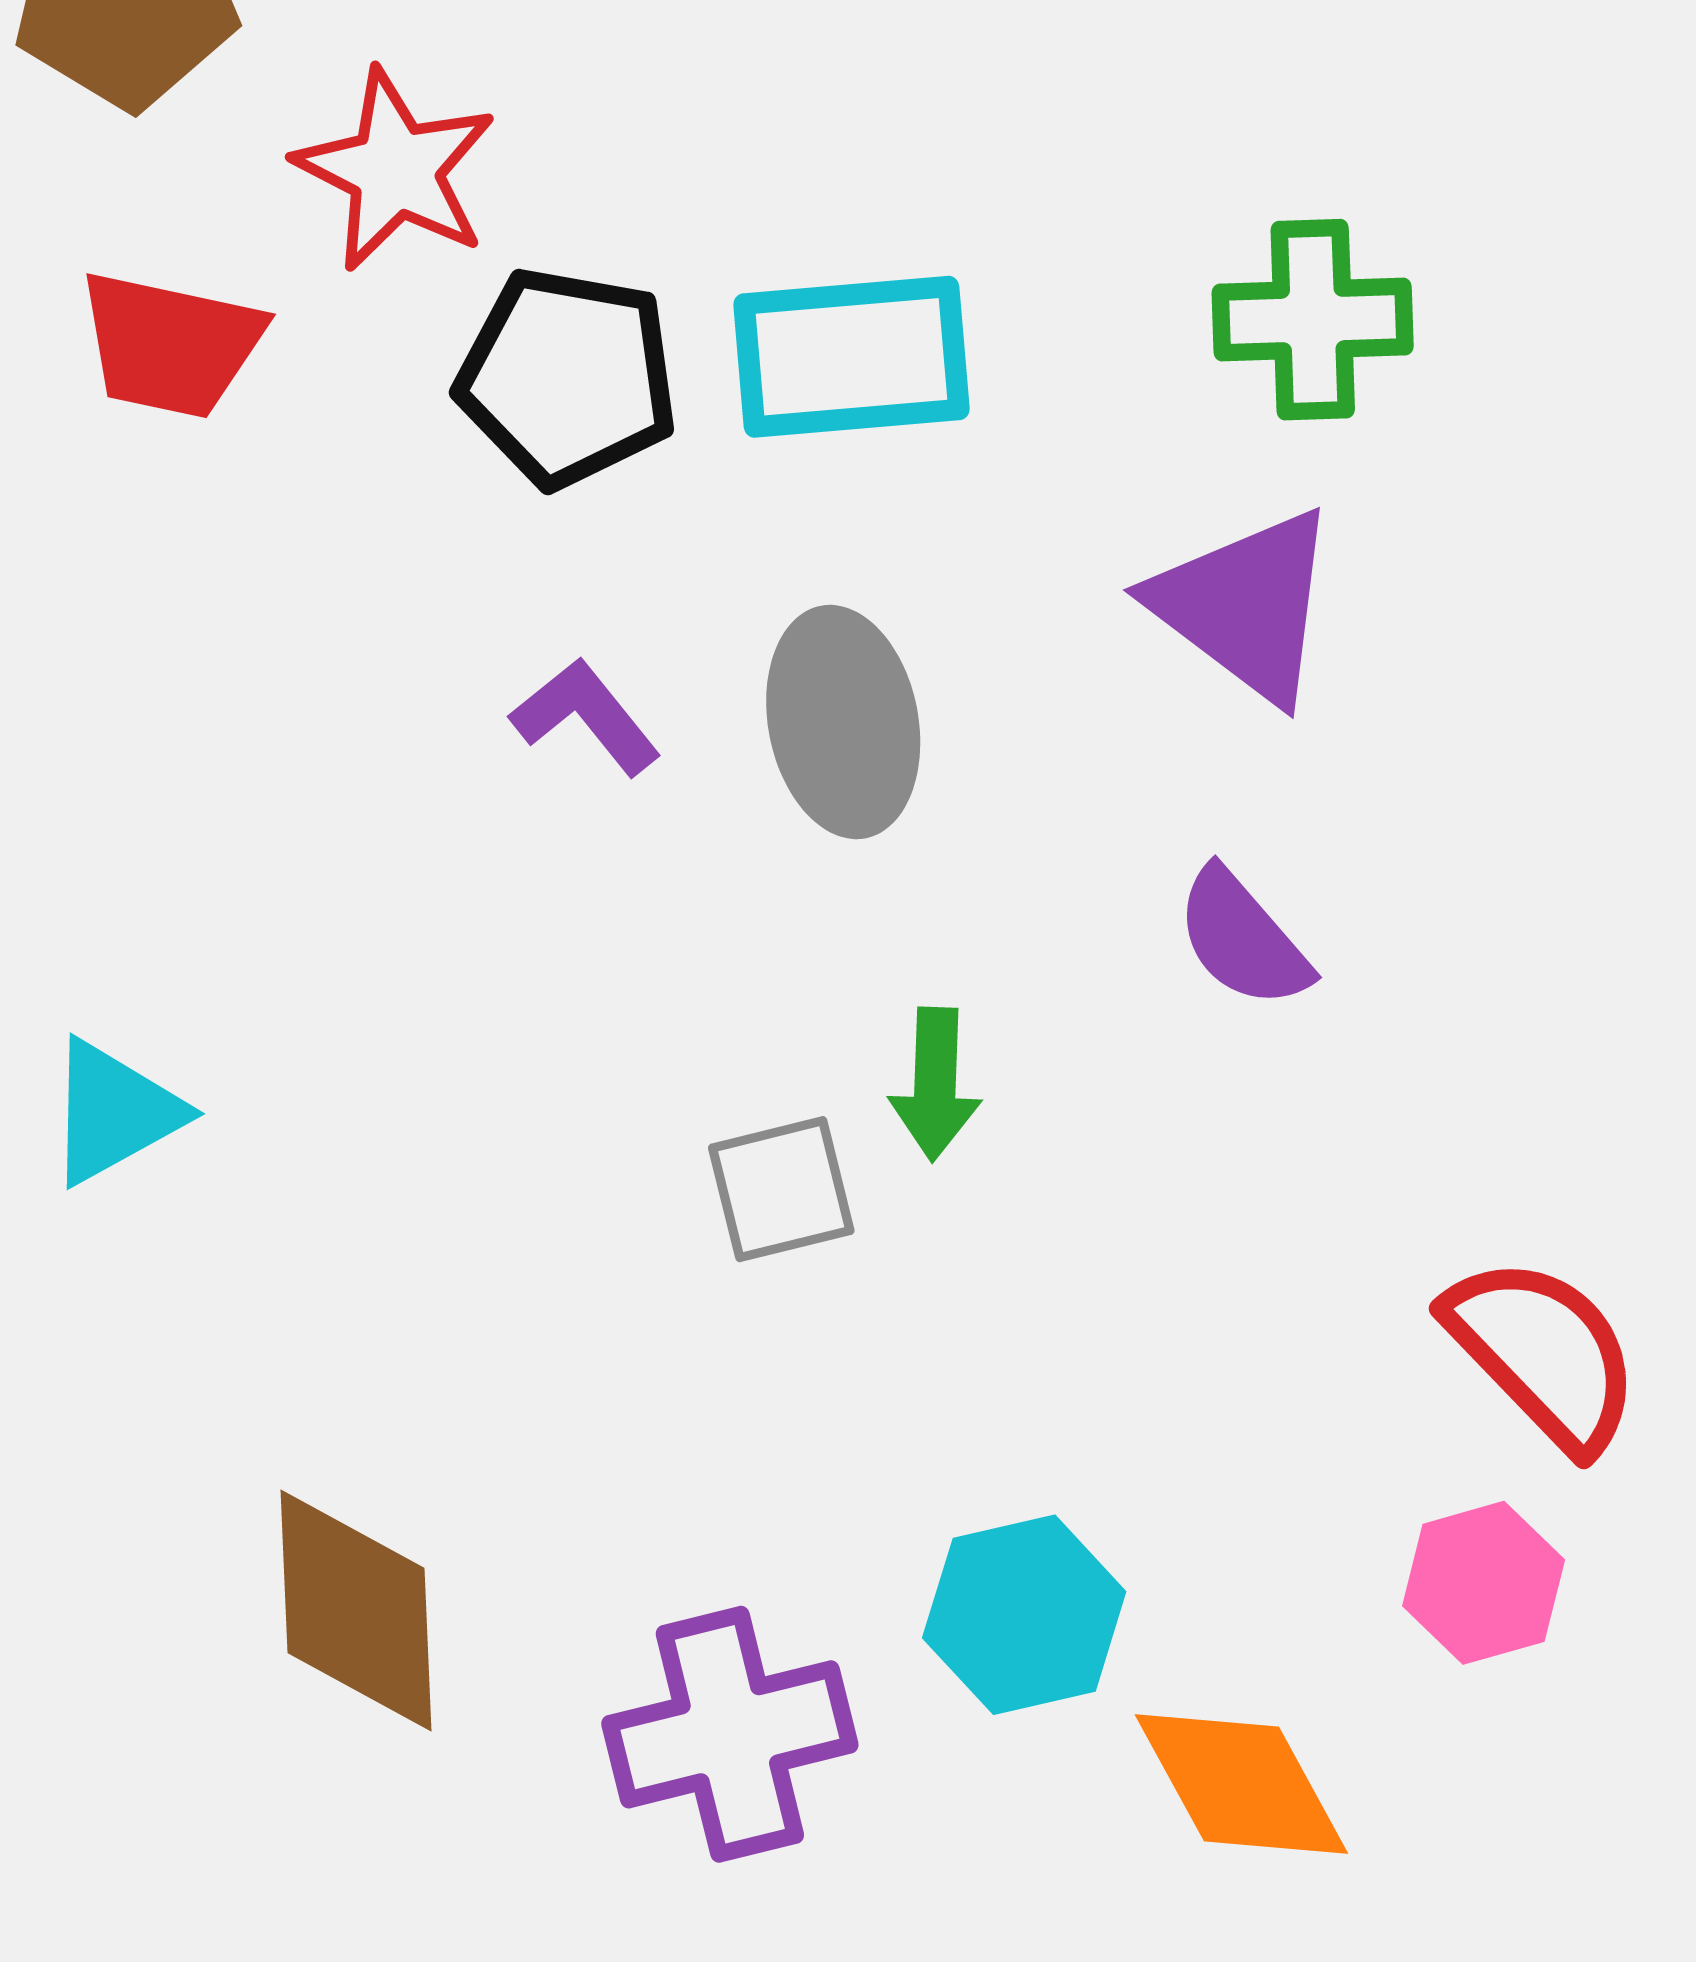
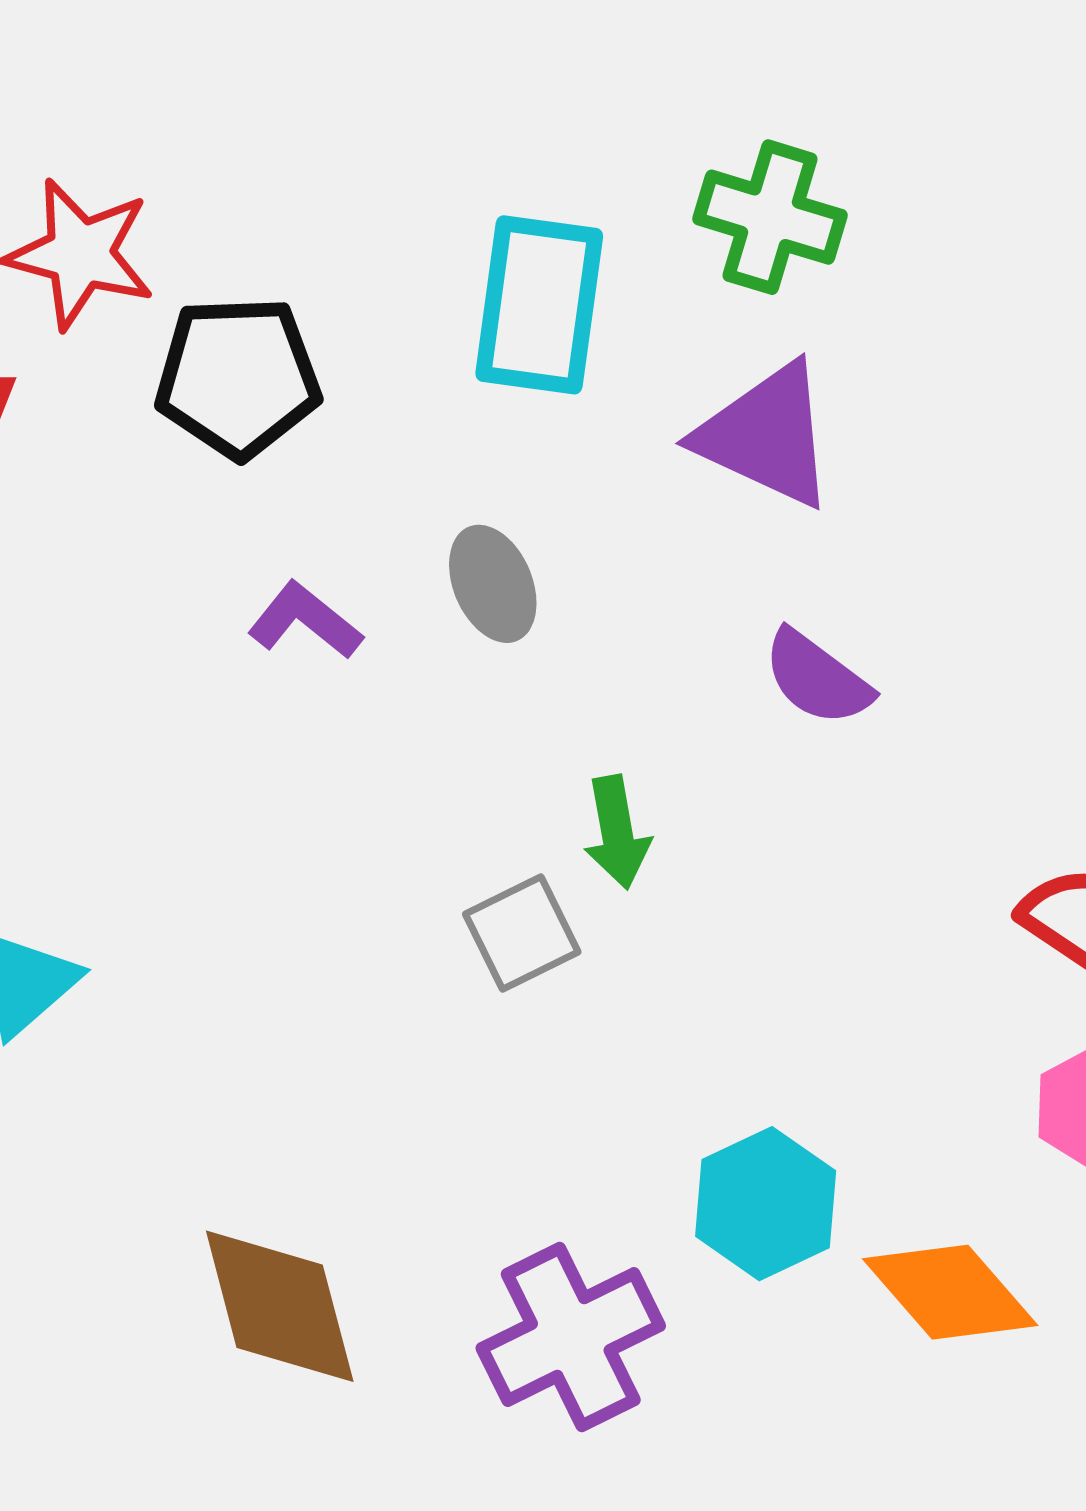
green cross: (1313, 320) -> (770, 217), turned 31
cyan rectangle: (851, 357) -> (539, 305), moved, turned -65
gray ellipse: (843, 722) -> (493, 584), size x0.7

